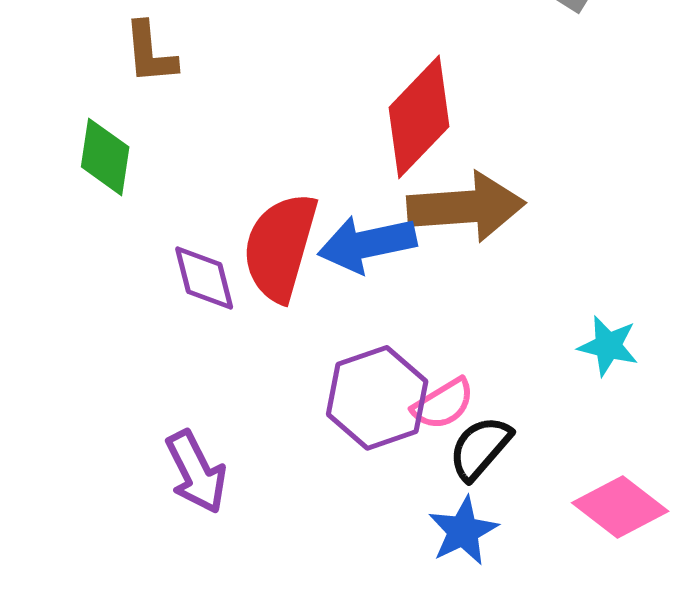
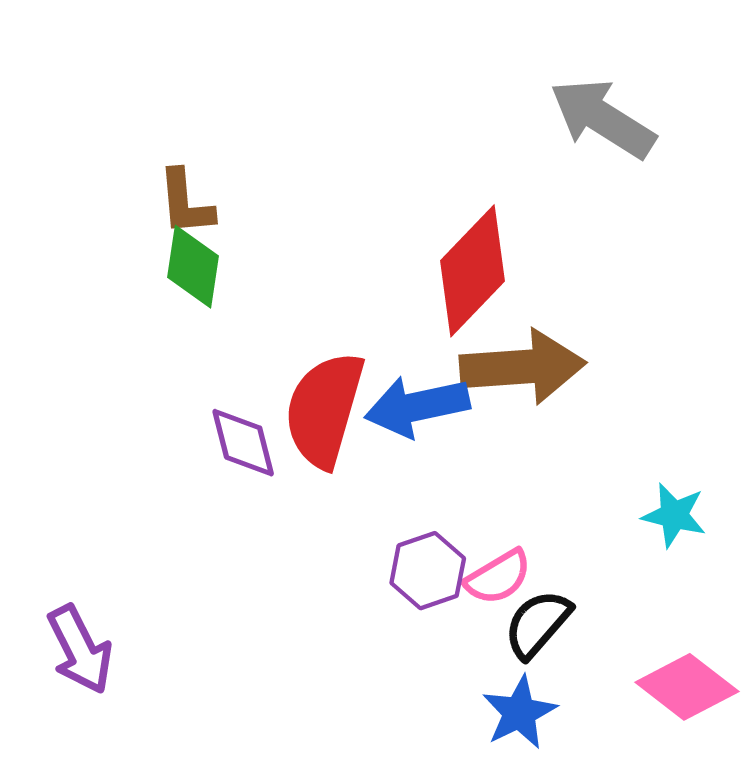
green diamond: (105, 157) -> (193, 267), moved
purple hexagon: (377, 398) -> (428, 571), size x0.7
purple arrow: (196, 472) -> (80, 650), moved

